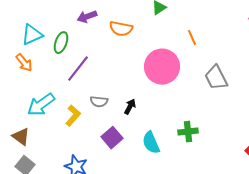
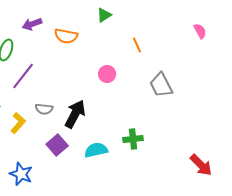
pink circle: (162, 67) -> (107, 74), size x0.5
black arrow: (130, 107) -> (75, 114), size x1.8
cyan semicircle: (151, 143) -> (96, 150), turned 100

